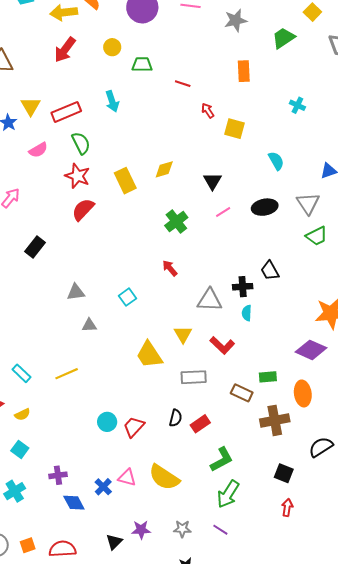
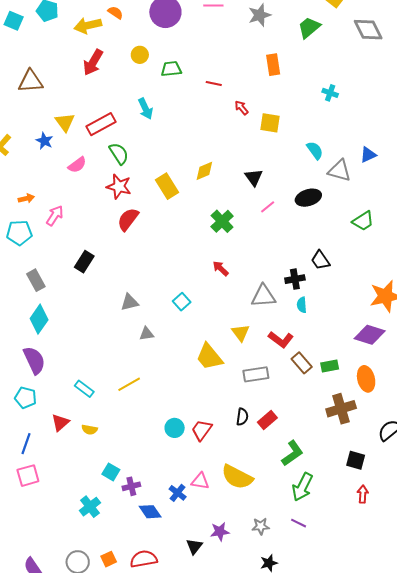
gray triangle: (308, 203) -> (340, 171), moved, turned -35
brown rectangle: (242, 393) -> (302, 363), moved, turned 30
yellow semicircle: (22, 415) -> (90, 430), turned 42
cyan square: (20, 449) -> (111, 472), moved

